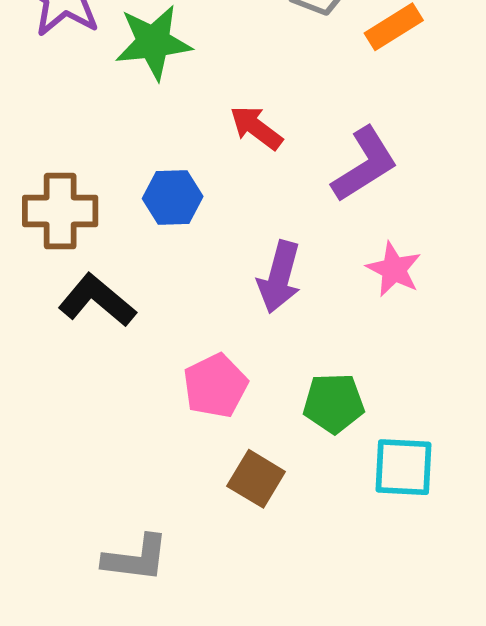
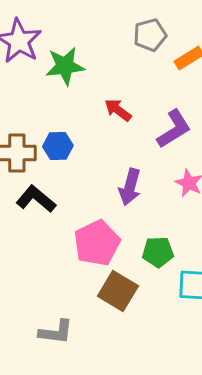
blue hexagon: (173, 197) -> (58, 146), moved
pink pentagon: (215, 386) -> (97, 243), size x1.4
brown square: (256, 479) -> (118, 291), size x1.4

